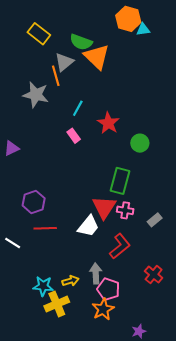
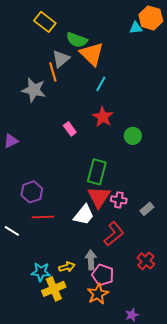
orange hexagon: (128, 19) -> (151, 18), moved
yellow rectangle: (39, 34) -> (45, 22), moved
cyan line: (78, 108) -> (101, 84), moved
green rectangle: (120, 181) -> (97, 172), moved

